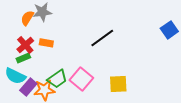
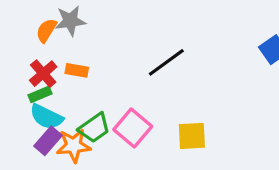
cyan semicircle: (15, 76) -> (46, 117), moved

